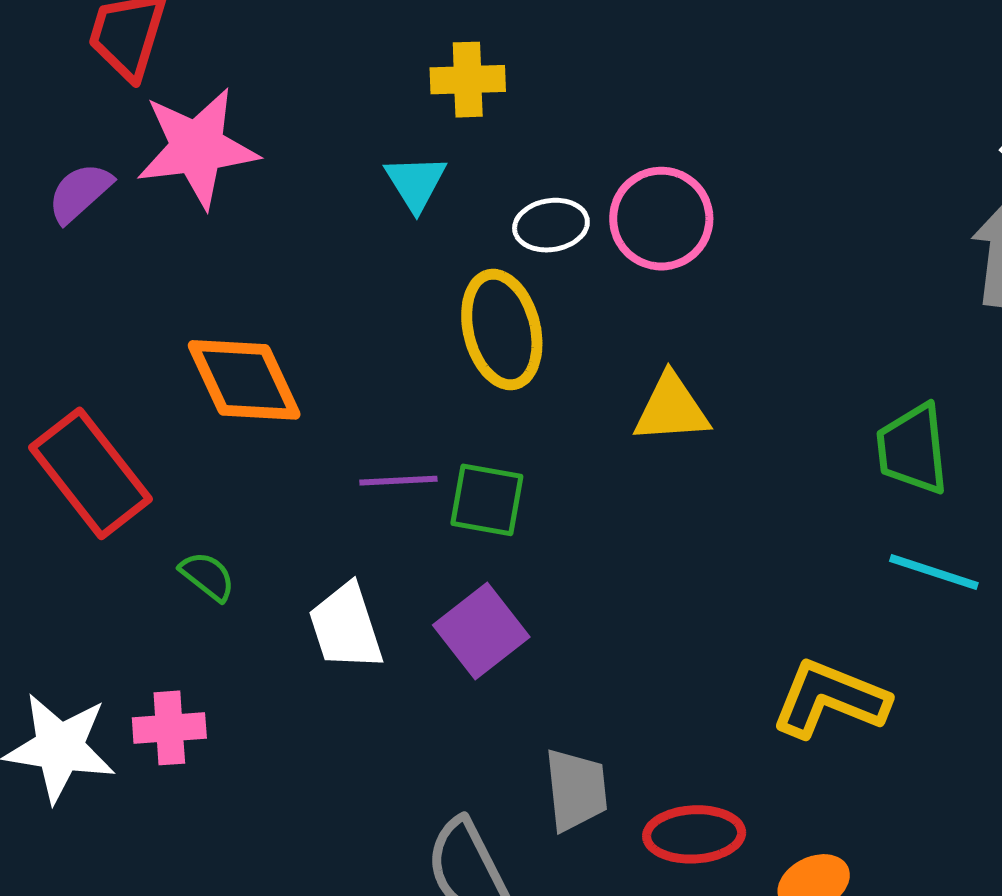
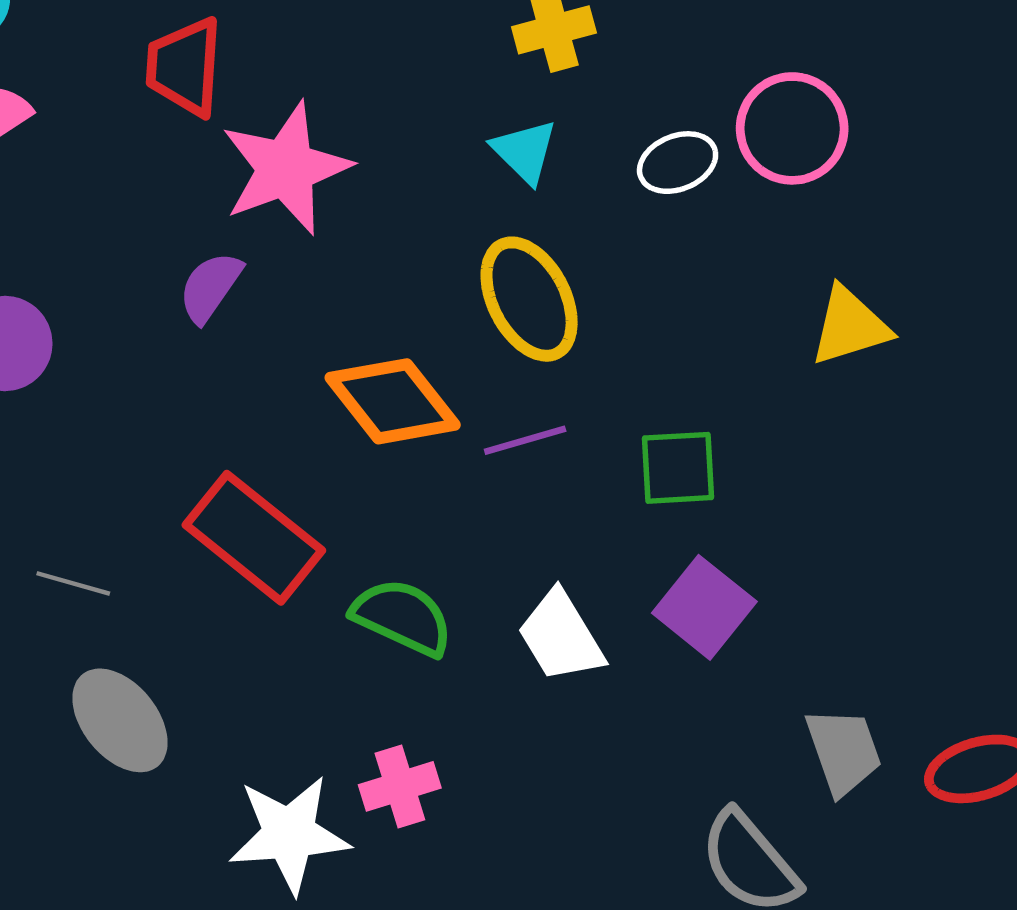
purple semicircle: (80, 193) -> (210, 287), moved
yellow ellipse: (502, 330) -> (529, 299), moved
purple line: (398, 481) -> (525, 440), moved
green semicircle: (207, 576) -> (402, 617), size x1.6

